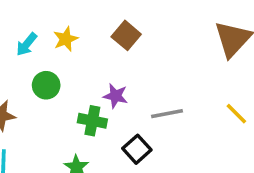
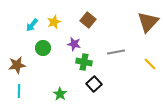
purple star: (115, 96) -> (74, 44), moved
gray line: (167, 114) -> (116, 52), moved
green cross: (92, 121) -> (84, 62), moved

